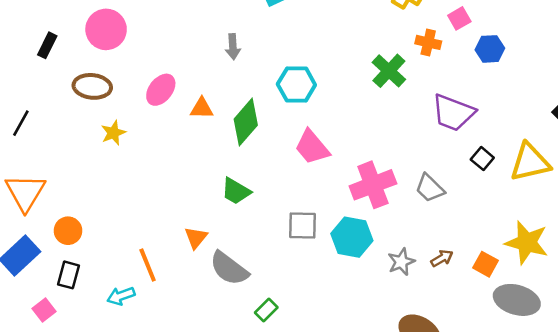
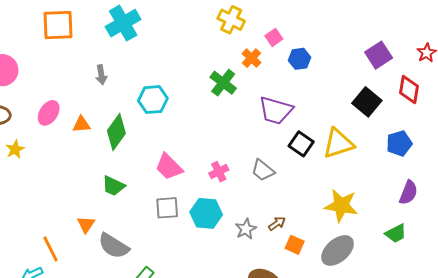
orange cross: (428, 42) -> (252, 58), turned 36
pink trapezoid: (312, 147) -> (169, 167), moved
black square: (482, 159) -> (301, 144), size x1.4
pink cross: (373, 185) -> (219, 172), size x0.6
orange square: (485, 264) -> (295, 245), moved
gray ellipse: (517, 300) -> (338, 250), turned -52

